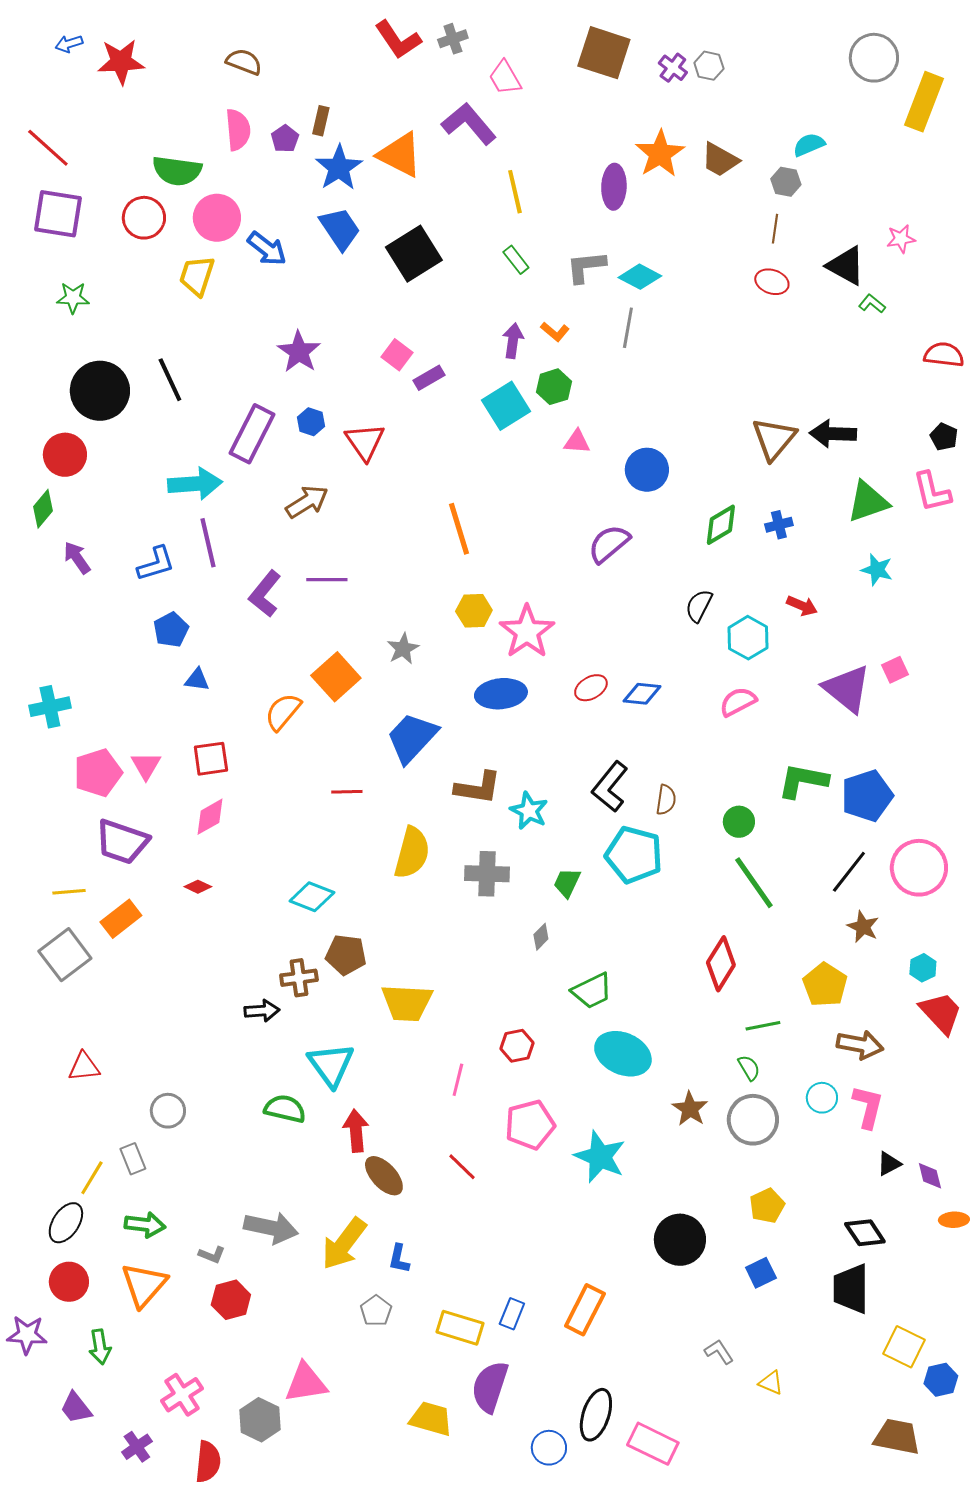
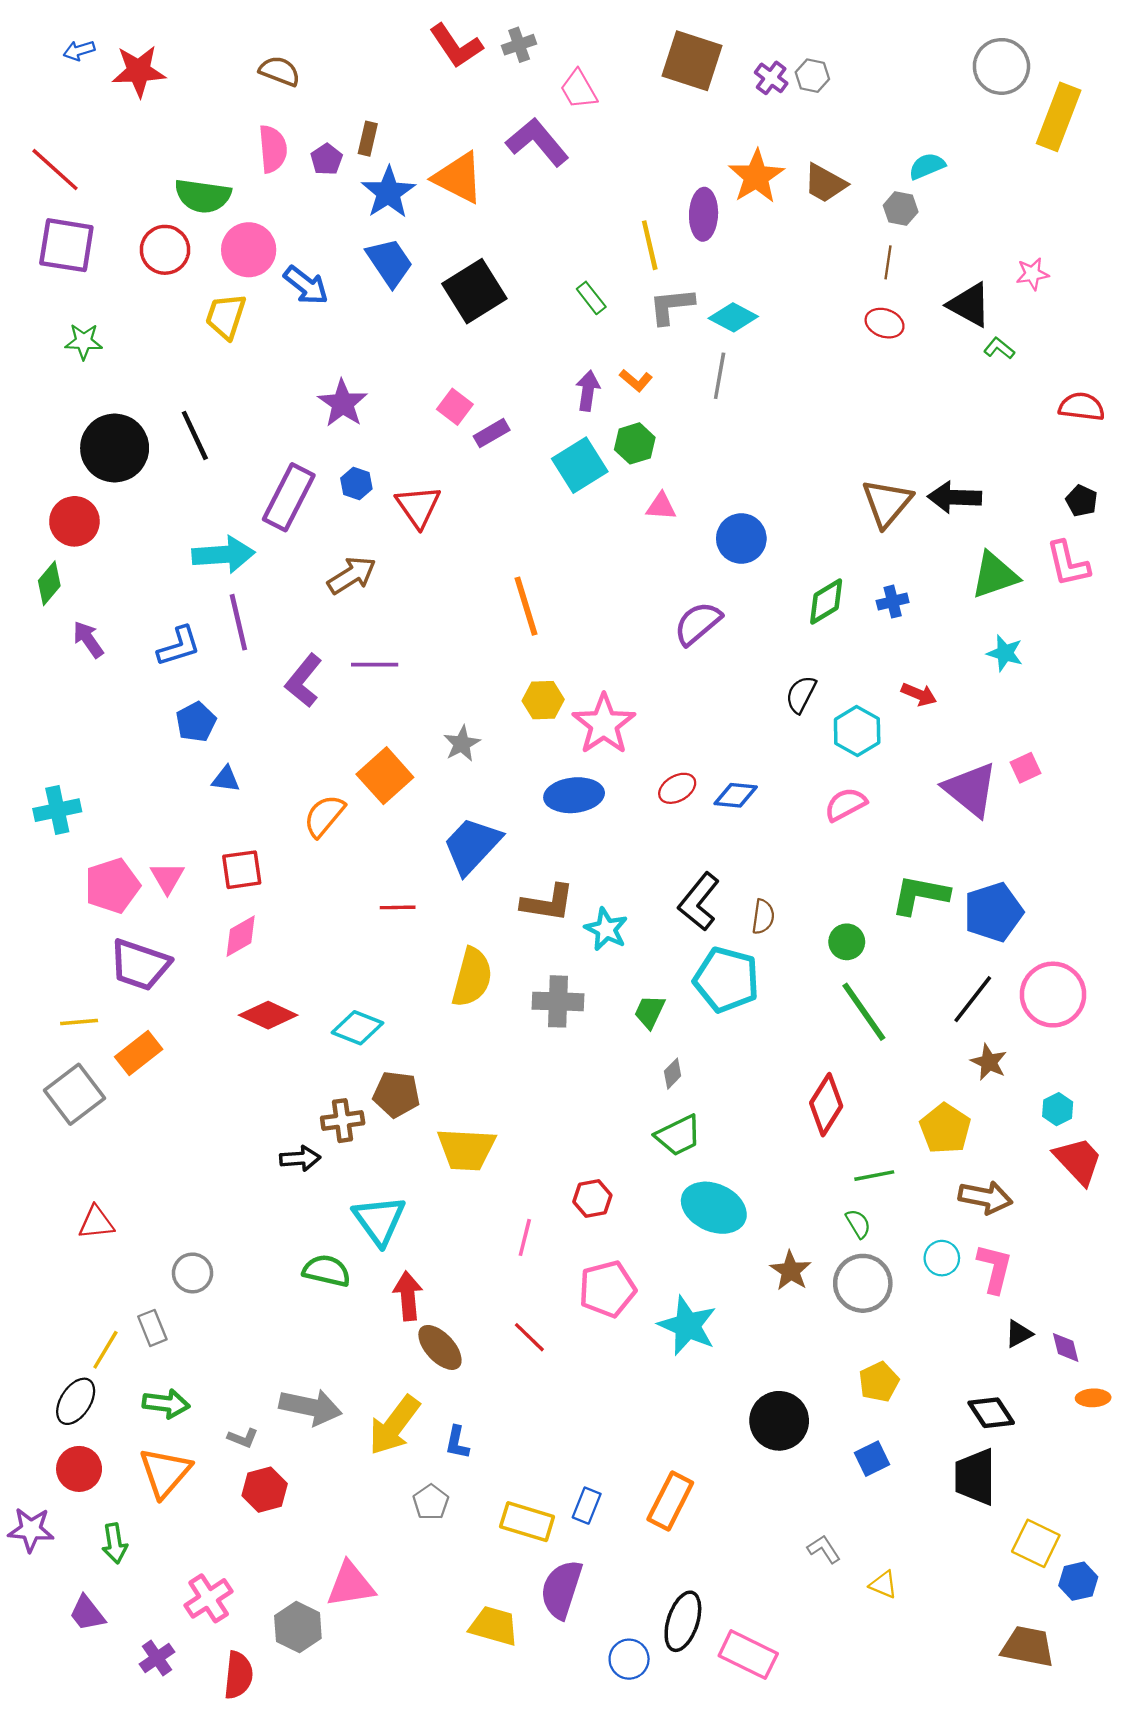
yellow line: (515, 192) -> (650, 245), moved
red diamond: (198, 887) -> (268, 1015), moved, size x1.8
gray diamond: (541, 937) -> (673, 1074), moved

